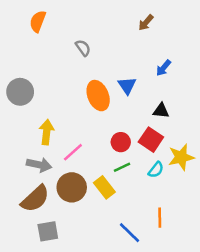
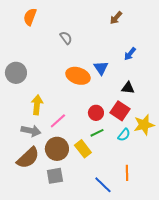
orange ellipse: (98, 96) -> (78, 76), turned -50
gray square: (48, 231) -> (55, 176), moved

